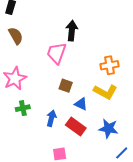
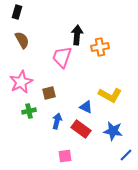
orange cross: (109, 65) -> (100, 47), moved
brown square: (66, 86) -> (49, 93), moved, turned -32

